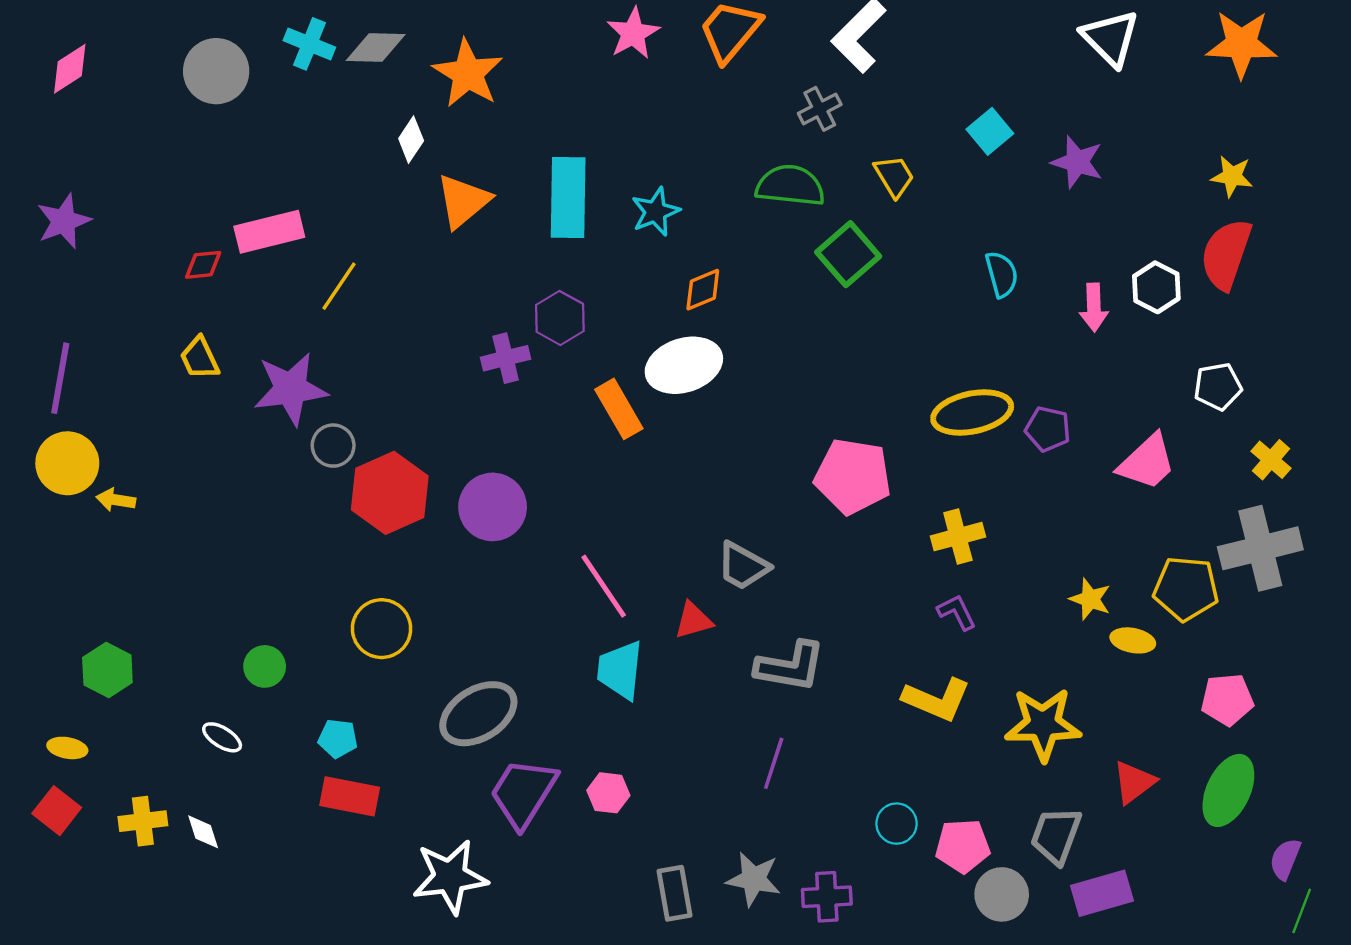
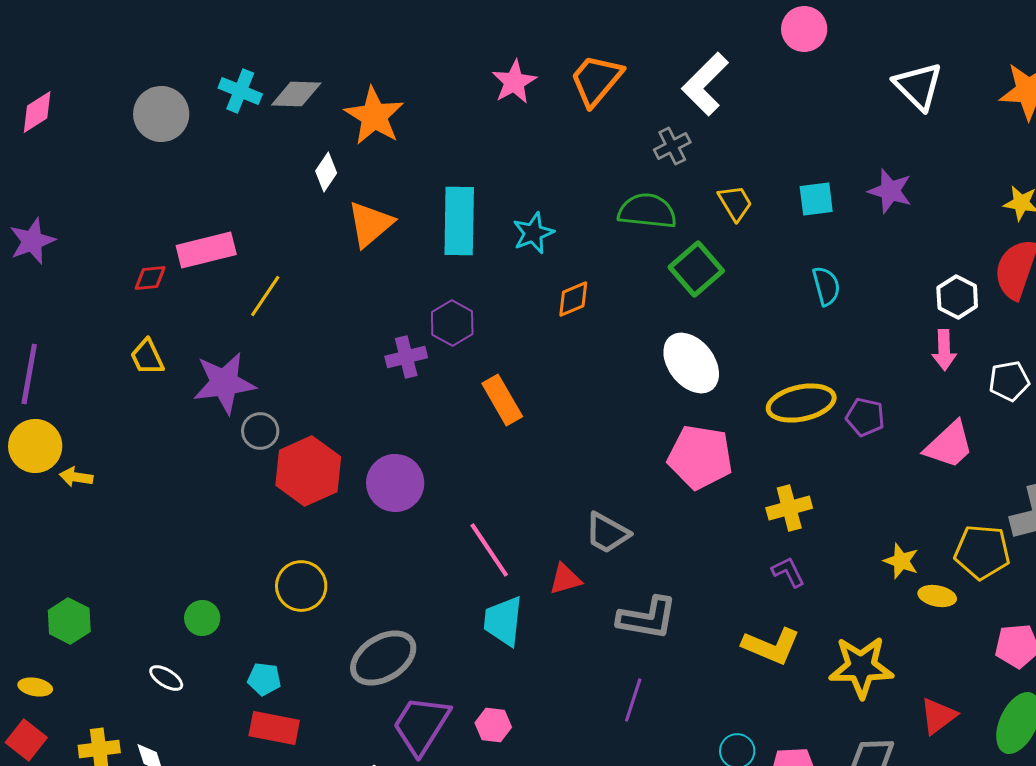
cyan square: (990, 131) -> (816, 199), moved, turned 33
pink arrow: (1094, 307) -> (944, 350), moved
white ellipse: (684, 365) -> (691, 363), moved, turned 70

